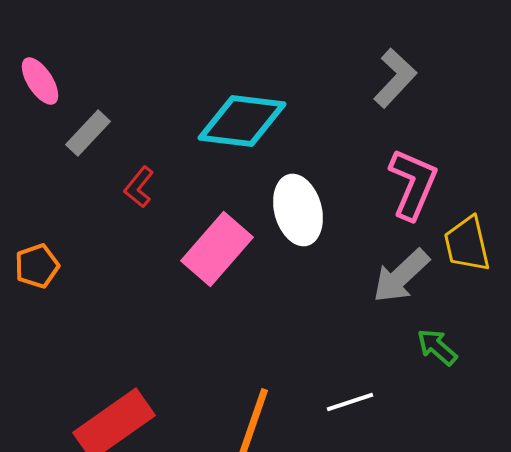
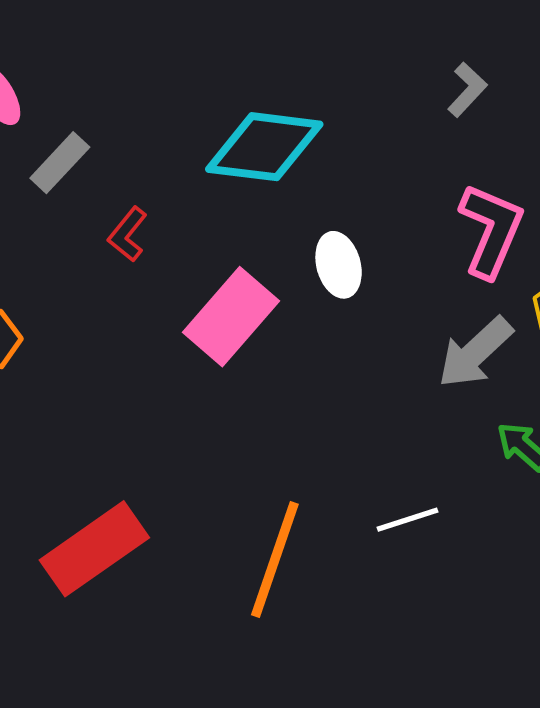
gray L-shape: (395, 78) -> (467, 90), size x0.7
white ellipse: (298, 210) -> (339, 265), size x0.7

